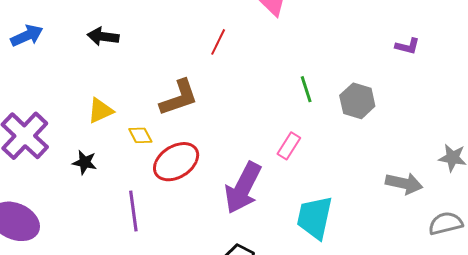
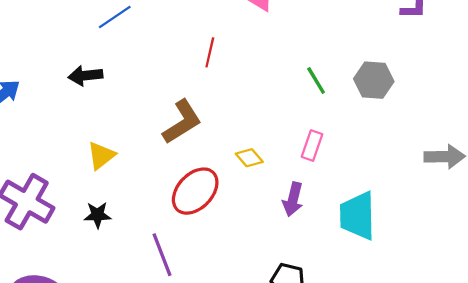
yellow diamond: (140, 135) -> (249, 158), moved
purple arrow: (243, 188) -> (293, 199), moved, size x0.6

